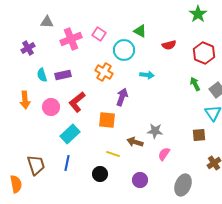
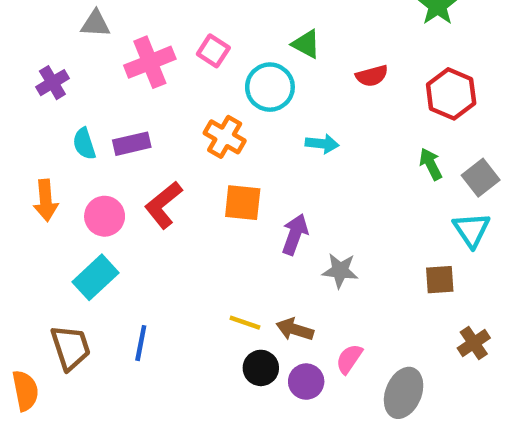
purple arrow: (122, 97) -> (295, 234), moved
orange square: (107, 120) -> (243, 203), moved
cyan rectangle: (70, 134) -> (96, 277), moved
brown arrow: (135, 142) -> (295, 329), moved
pink semicircle: (164, 154) -> (349, 359), moved
black circle: (100, 174) -> (261, 368), moved

